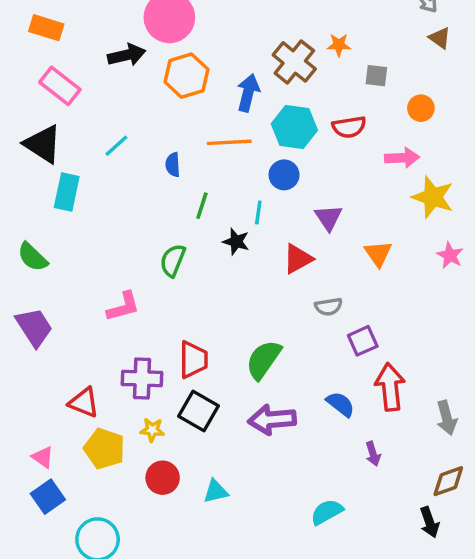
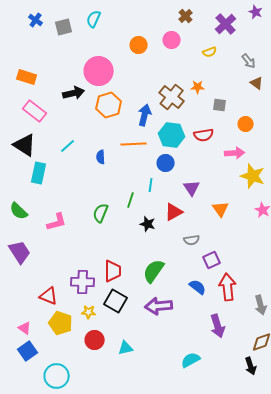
green line: (202, 206) -> (131, 200), moved
black star: (236, 242) -> (148, 224), moved
pink L-shape: (123, 307) -> (57, 222), moved
blue semicircle: (340, 404) -> (198, 287), moved
purple arrow: (373, 454) -> (218, 326), size x1.6

